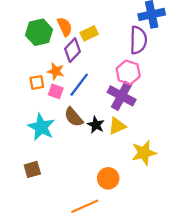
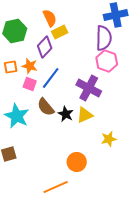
orange semicircle: (65, 27) -> (50, 18), moved
pink hexagon: (128, 72) -> (107, 61), moved
orange square: (37, 82) -> (11, 67), moved
yellow star: (144, 153) -> (109, 139), size x0.7

